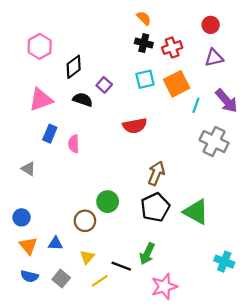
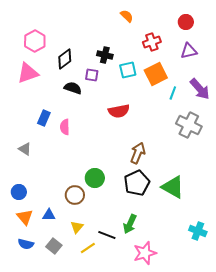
black cross: (144, 43) -> (105, 55), moved
purple square: (104, 85) -> (92, 75), turned -32
pink triangle: (41, 100) -> (28, 73), moved

